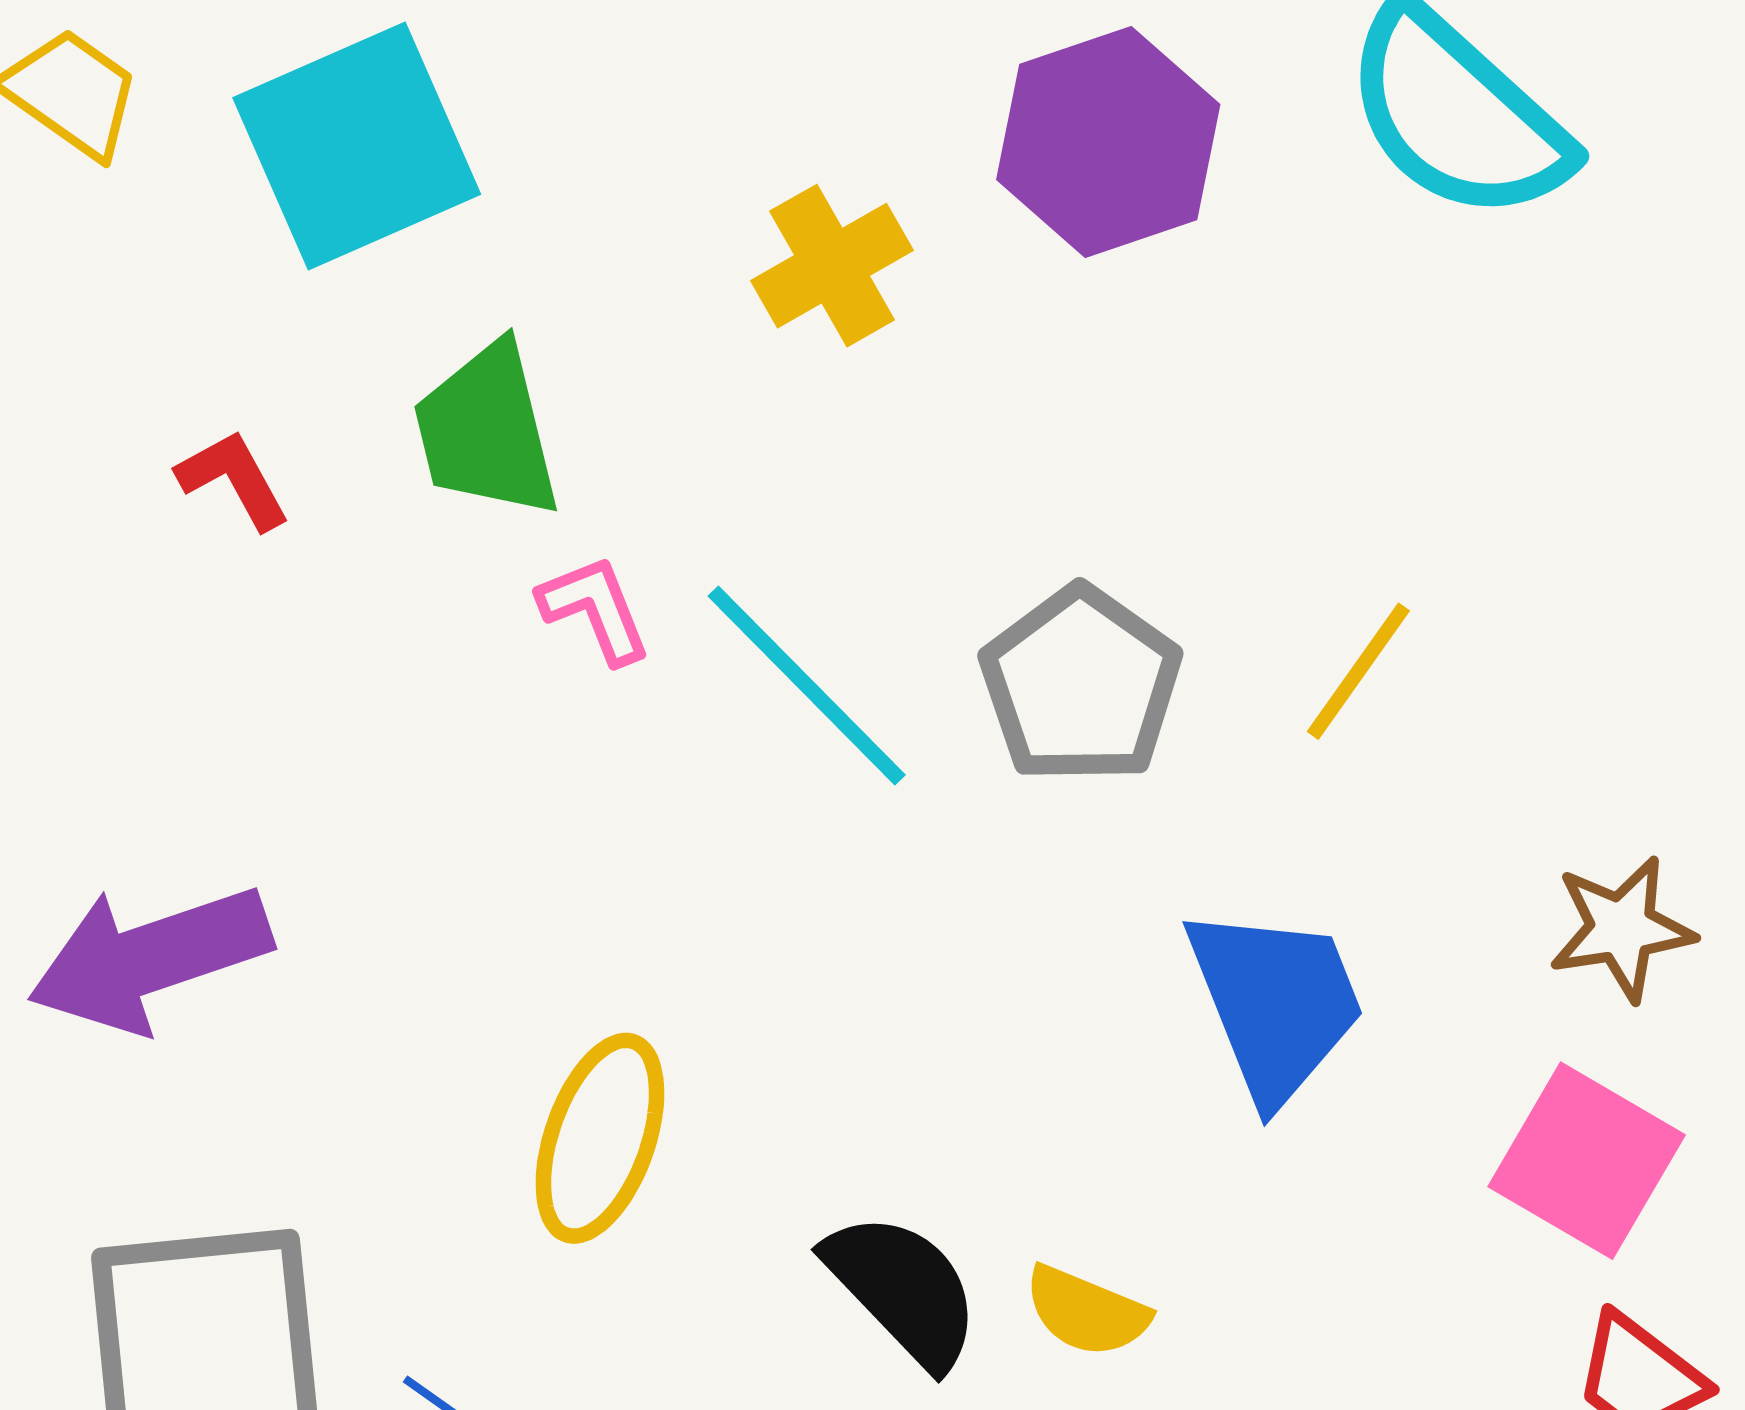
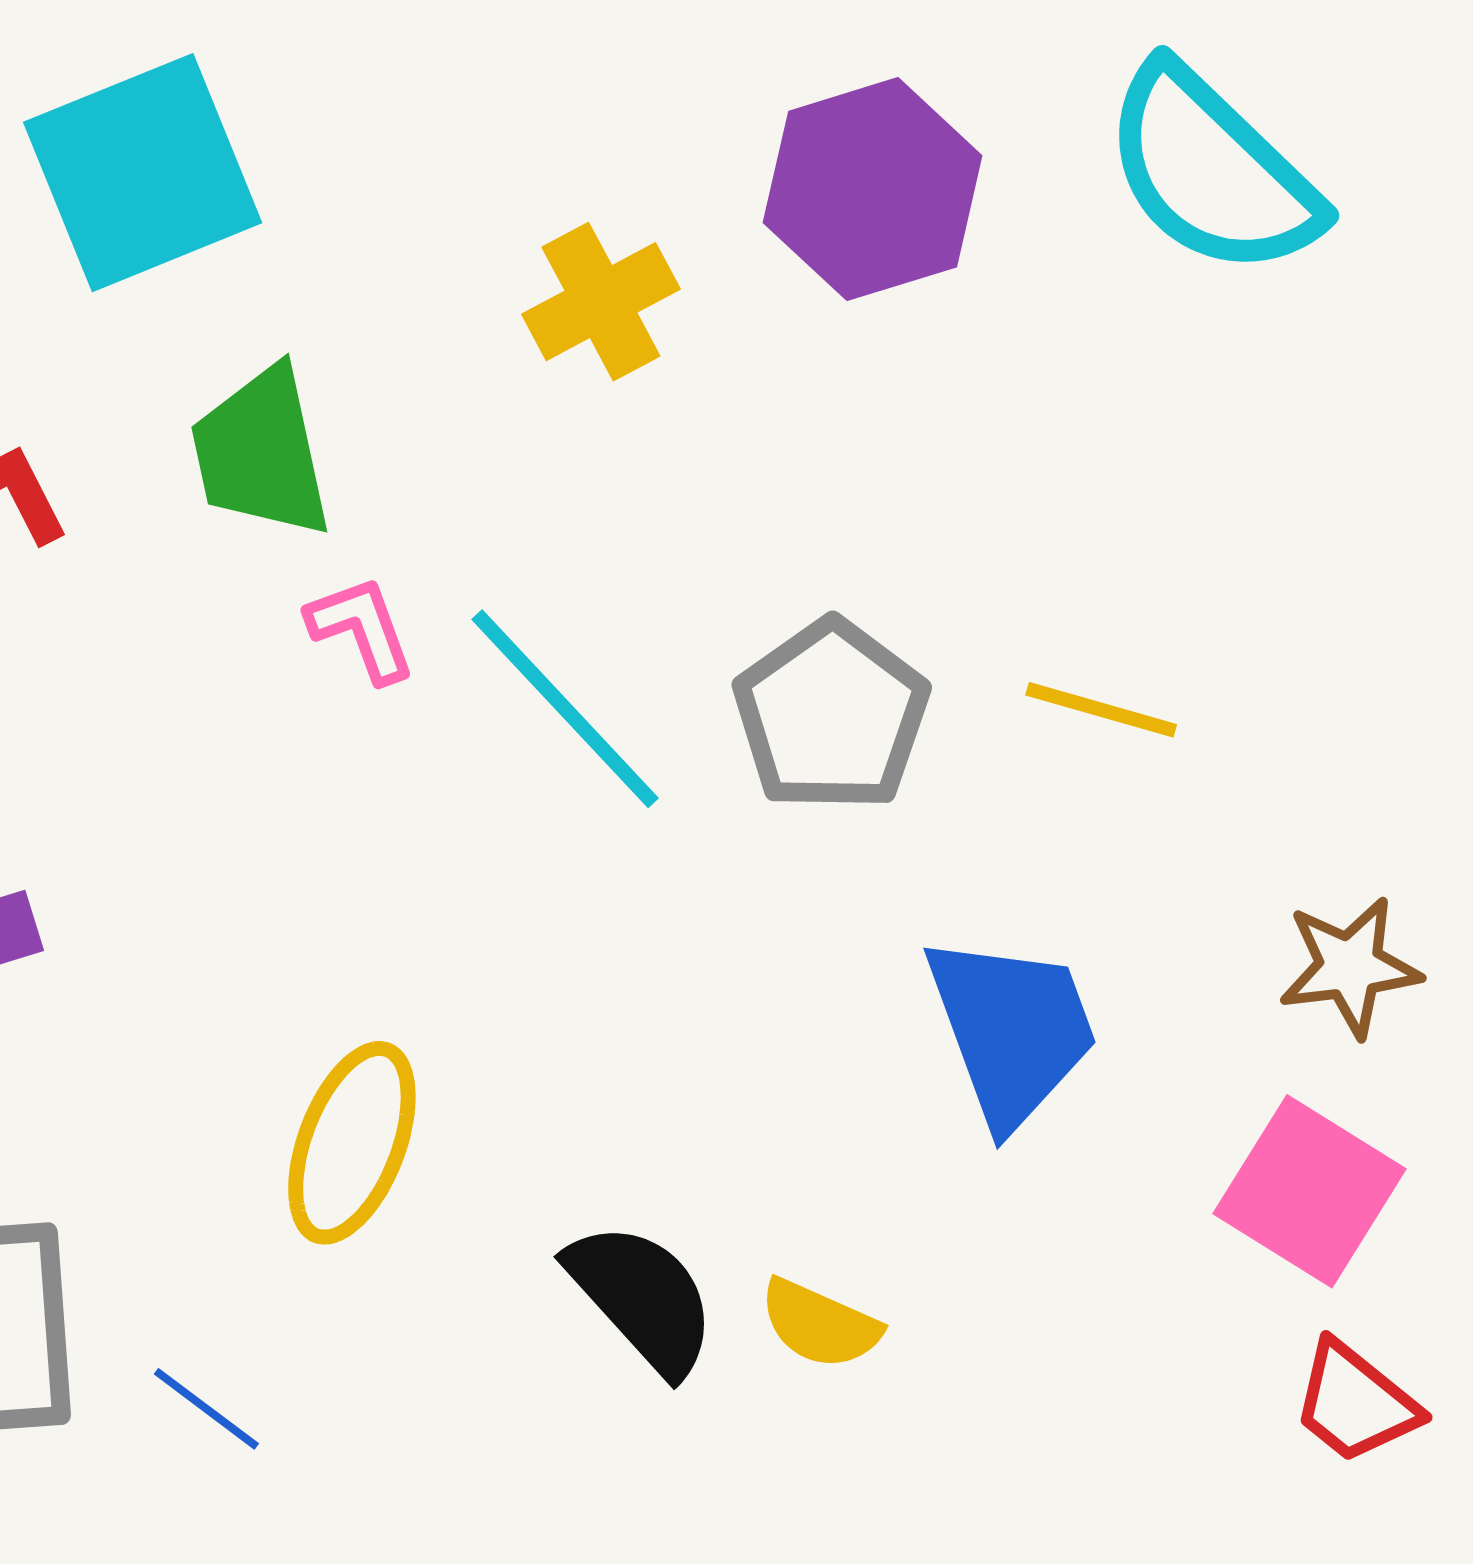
yellow line: (1358, 671) -> (1101, 710), turned 69

